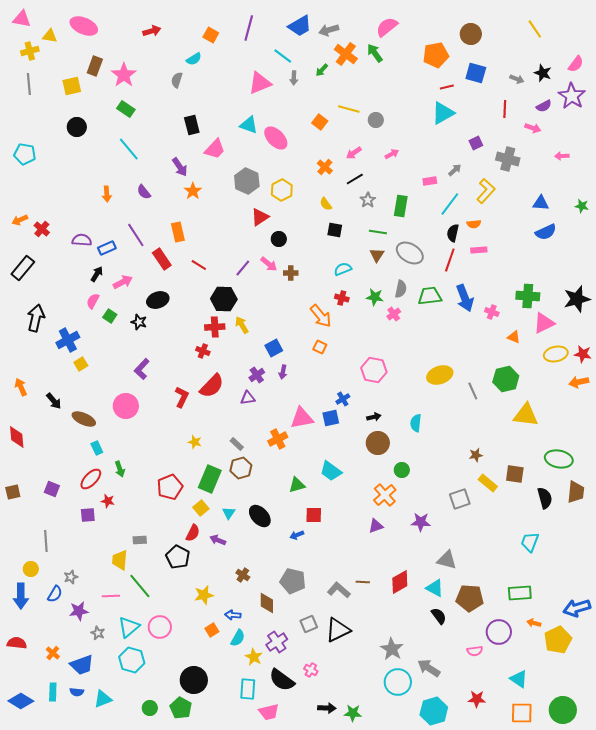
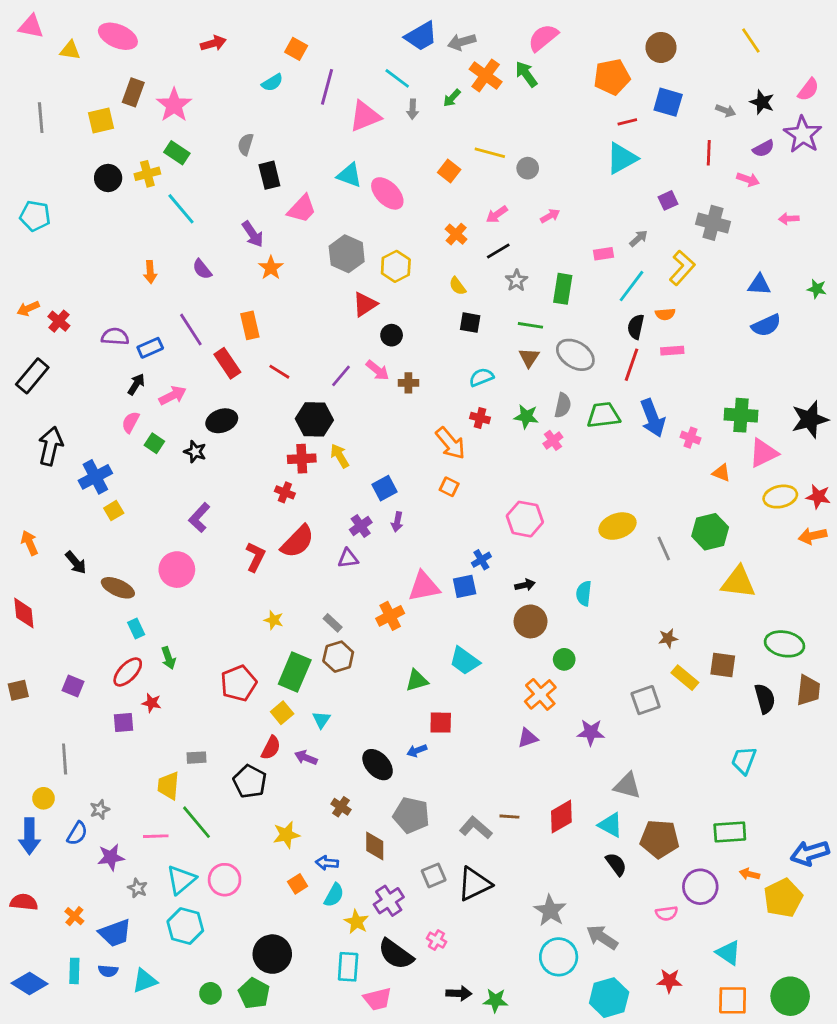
purple line: (249, 28) -> (327, 87), moved
yellow cross: (30, 51) -> (147, 174), moved
gray semicircle: (177, 80) -> (246, 144), moved
black ellipse: (260, 516) -> (378, 765), moved

